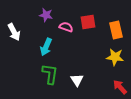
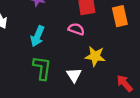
pink semicircle: (66, 27) -> (76, 29), moved
yellow star: (115, 57) -> (95, 56), moved

